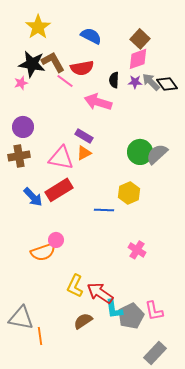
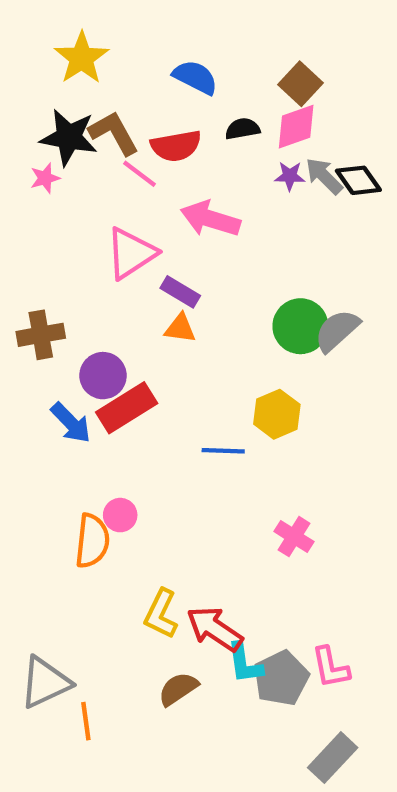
black semicircle: (114, 80) -> (242, 129), moved, turned 77
purple circle: (23, 127) -> (103, 376), moved
orange triangle: (84, 153) -> (180, 328), turned 35
pink triangle: (61, 158) -> (131, 253), moved, turned -44
orange semicircle: (43, 252) -> (92, 541), turned -65
gray triangle: (21, 318) -> (45, 682), turned -36

